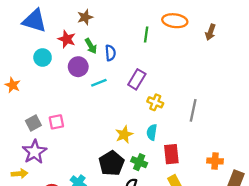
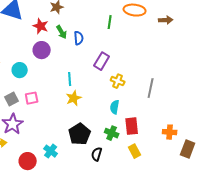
brown arrow: (210, 32) -> (166, 20), turned -112
cyan circle: (43, 57) -> (20, 70), moved
purple circle: (78, 67) -> (42, 50), moved
cyan line: (99, 83) -> (70, 79), moved, turned -72
yellow star: (124, 135) -> (74, 98), moved
green cross: (139, 162) -> (112, 133), moved

